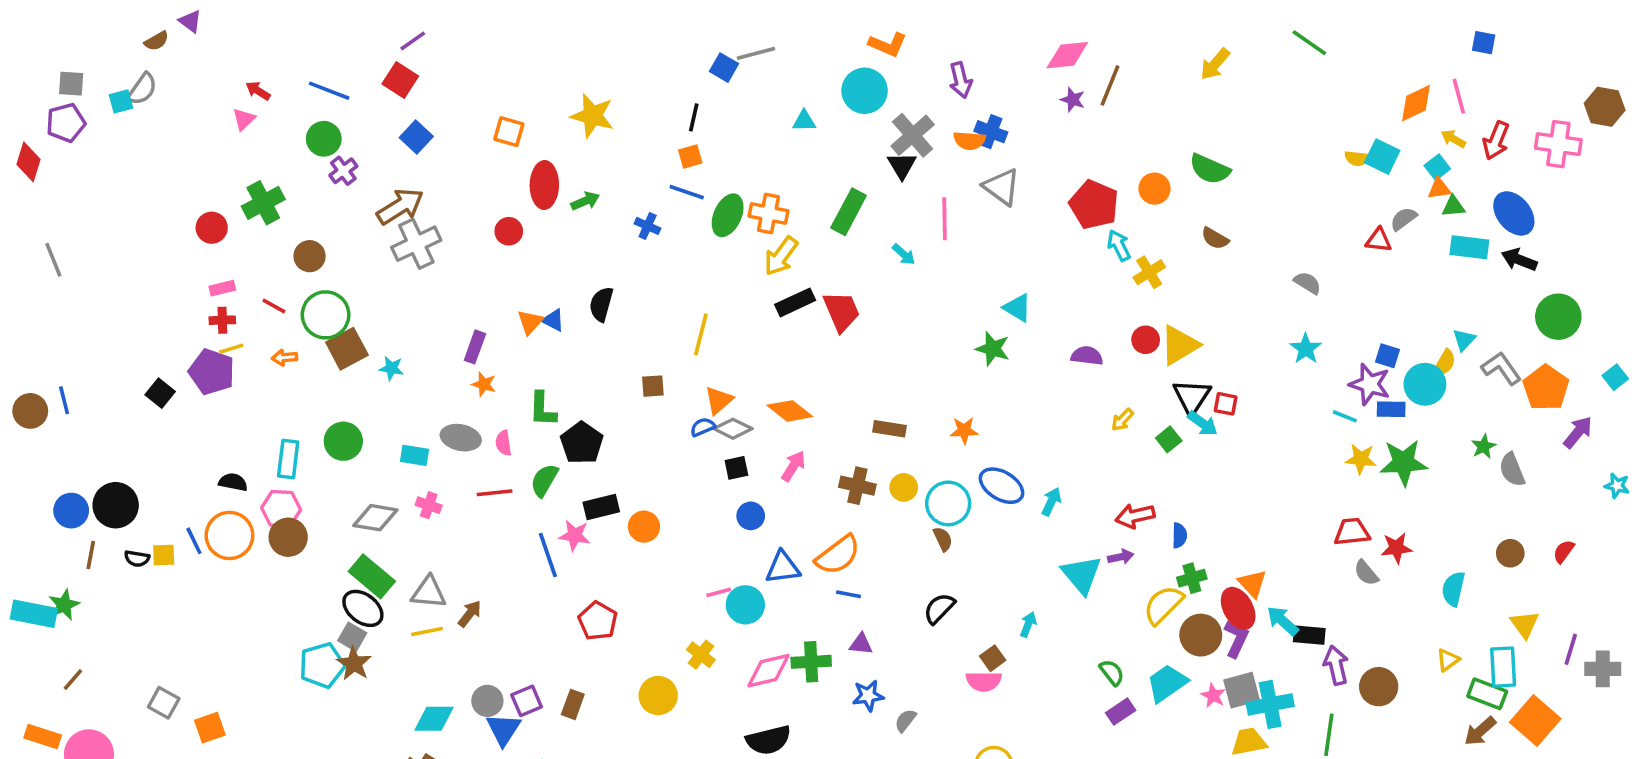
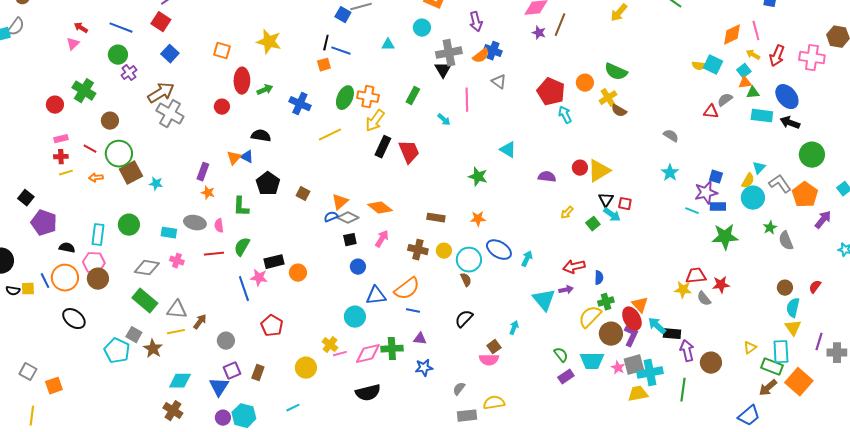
cyan circle: (865, 91) -> (422, 28), size x0.7
gray cross: (913, 135) -> (449, 53), turned 30
orange semicircle: (970, 141) -> (481, 56), turned -42
gray triangle: (1002, 187) -> (499, 82), size x0.7
blue line: (687, 192) -> (341, 51), moved
green cross: (263, 203) -> (84, 91), turned -30
green rectangle: (849, 212) -> (413, 96), size x0.7
blue cross: (648, 226) -> (300, 104), size x1.5
gray cross: (416, 244) -> (170, 114), turned -36
yellow cross: (1149, 272) -> (608, 98), moved
black rectangle: (795, 302) -> (383, 147), turned -40
black semicircle: (601, 304) -> (261, 136), moved, turned 84
yellow line: (701, 334) -> (330, 135), moved, turned 50
green star: (993, 349) -> (478, 177), moved
purple pentagon: (212, 372) -> (44, 223), moved
purple star: (1370, 384) -> (706, 193), turned -30
cyan circle: (1425, 384) -> (753, 198), moved
brown square: (653, 386) -> (303, 194), turned 32
black triangle: (1192, 397) -> (606, 200), size x0.7
black pentagon: (582, 443) -> (268, 184), moved
yellow star: (1361, 459) -> (683, 290), moved
cyan semicircle: (1453, 589) -> (793, 308), moved
pink line: (719, 592) -> (340, 354), moved
black ellipse: (363, 608) -> (74, 319), moved
brown star: (354, 664) -> (153, 349), moved
cyan pentagon: (322, 665) -> (117, 351), turned -30
cyan trapezoid: (1167, 683) -> (592, 361), turned -145
gray circle: (487, 701) -> (226, 341), moved
gray semicircle: (905, 720) -> (459, 389), moved

